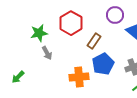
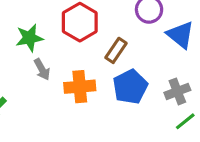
orange cross: (79, 77) -> (80, 87), moved

